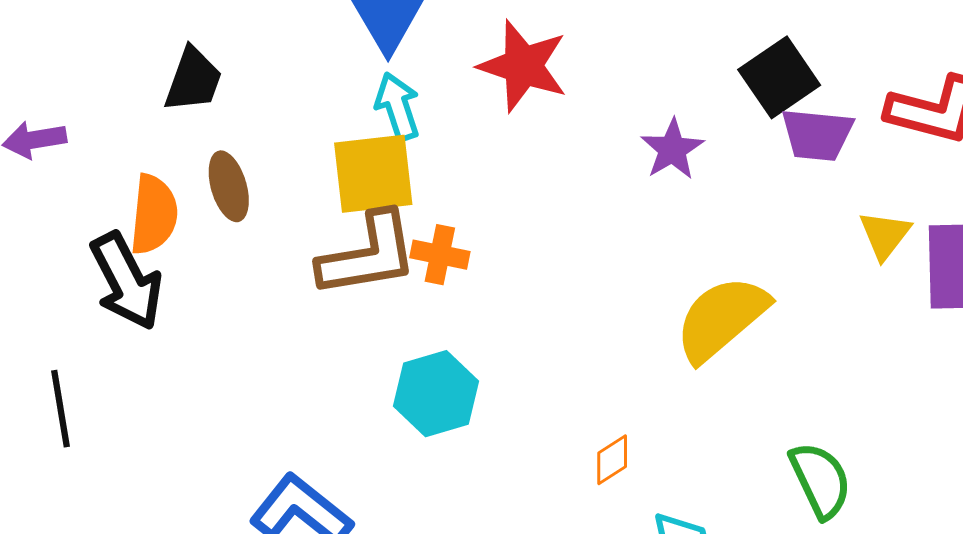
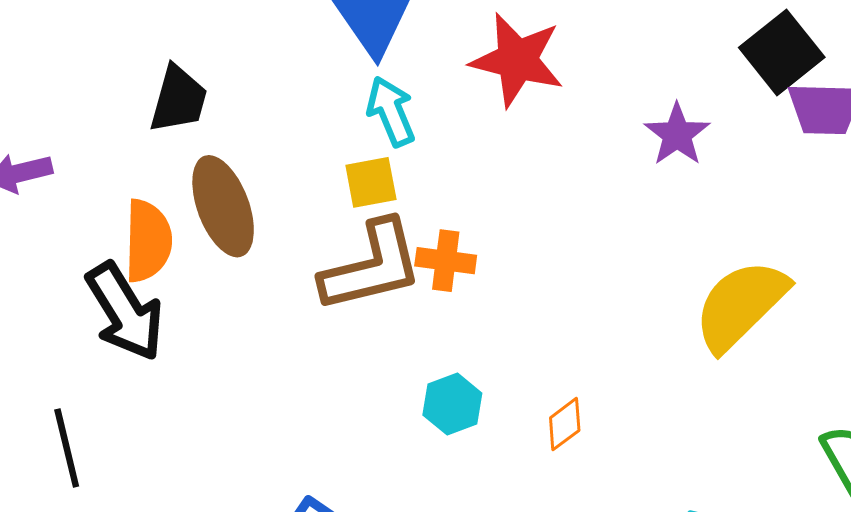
yellow square: (373, 174) -> (371, 182), size x0.6
brown ellipse: (229, 186) -> (223, 206), size x1.4
cyan hexagon: (436, 394) -> (452, 404), size x0.7
orange diamond: (612, 460) -> (565, 424), moved

